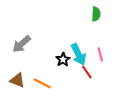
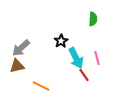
black star: (63, 60) -> (61, 41), moved
brown triangle: (17, 80) -> (17, 66), moved, turned -35

